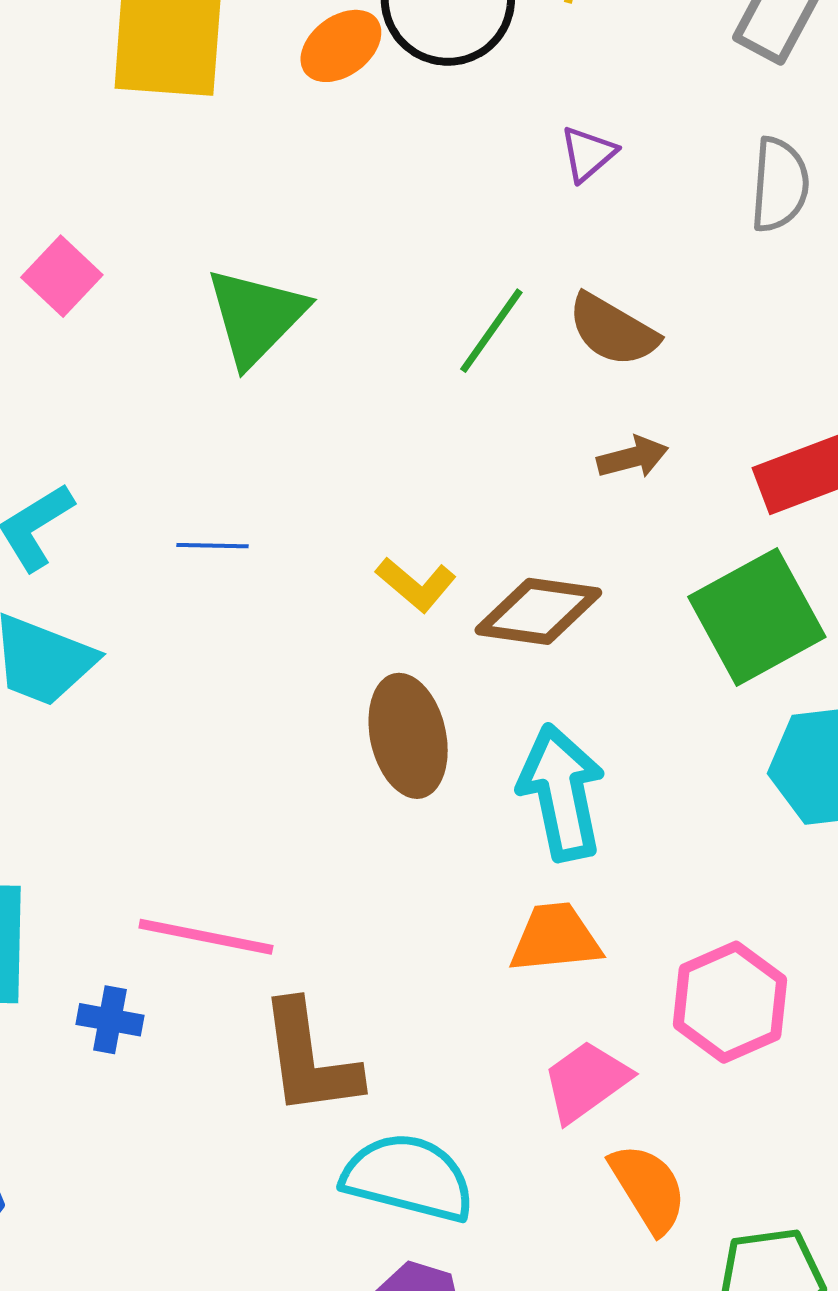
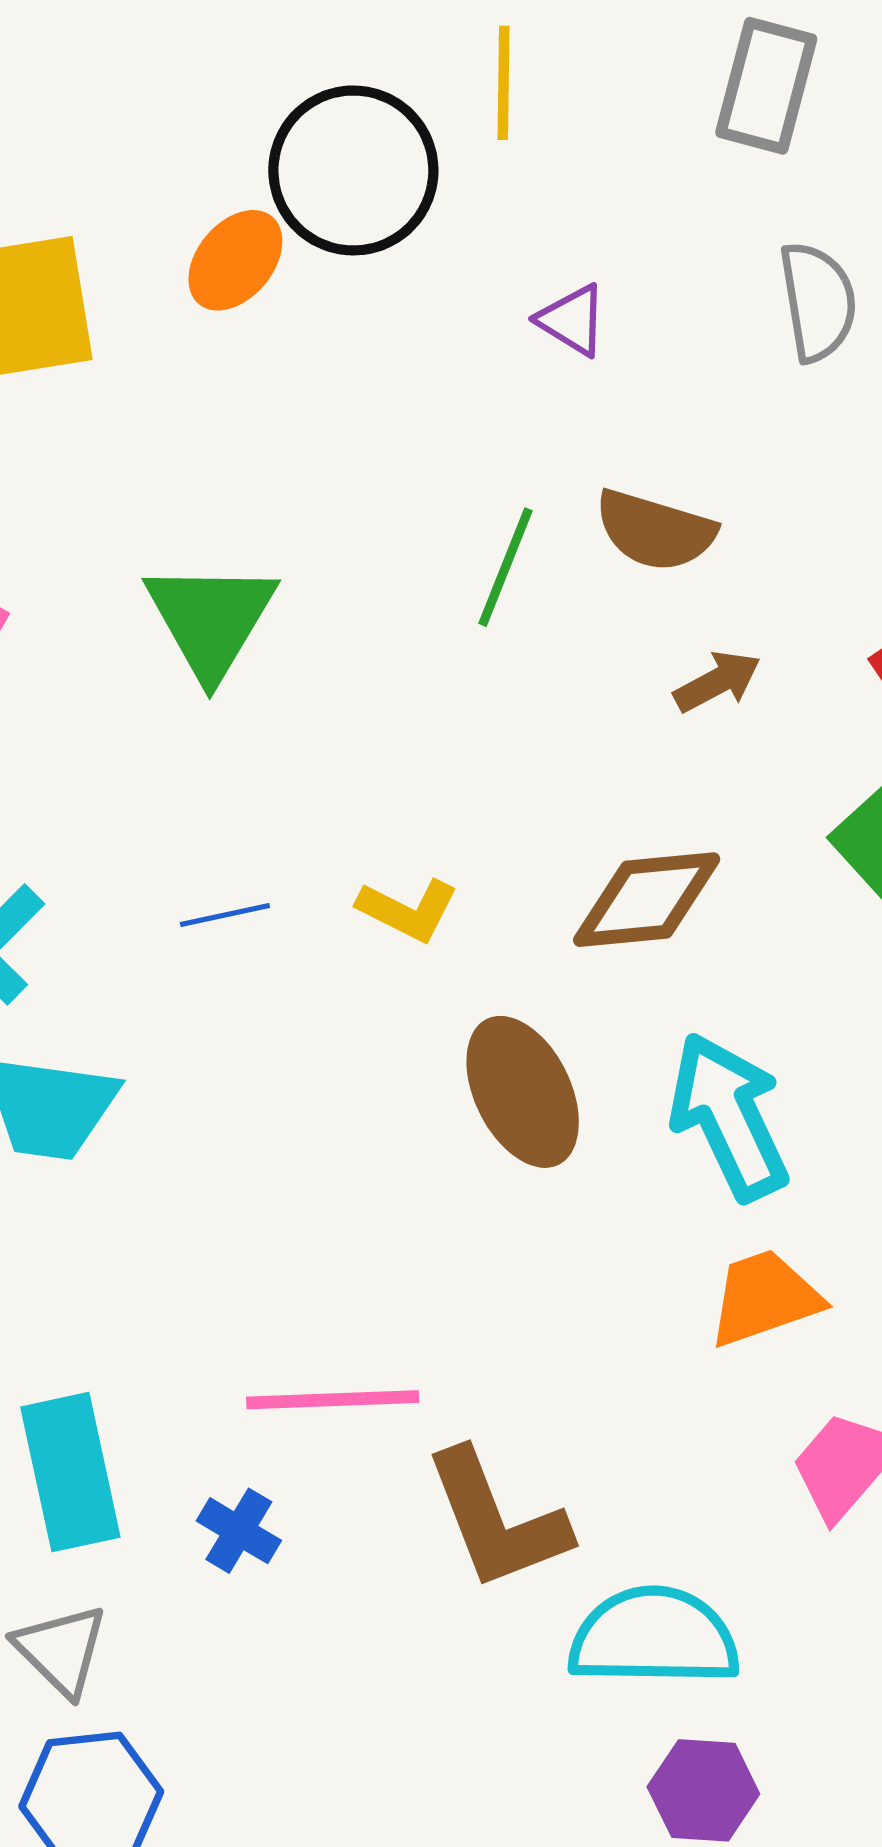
purple triangle: (588, 154) -> (572, 320), turned -34
yellow L-shape: (416, 584) -> (408, 910), moved
blue cross: (110, 1020) -> (239, 1531), turned 34

